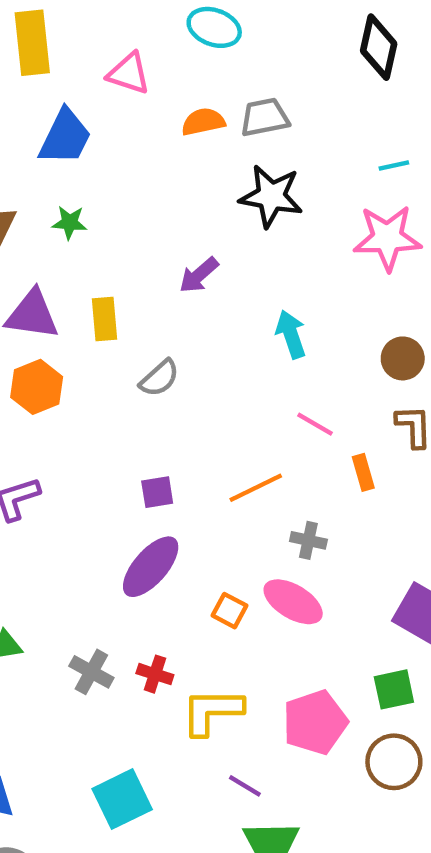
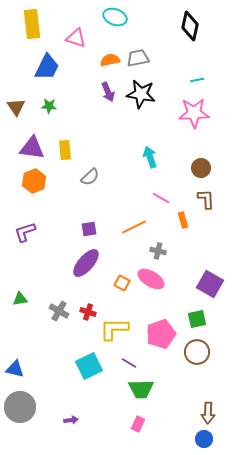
purple arrow: (199, 275) -> (108, 92), moved, turned -72
cyan square: (122, 799) -> (89, 366), moved

